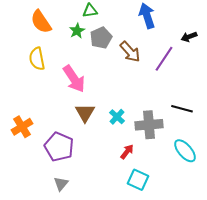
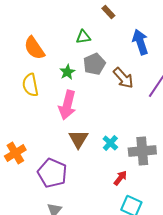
green star: (77, 31) -> (67, 72), moved
pink arrow: (74, 79) -> (67, 105), turned 48

